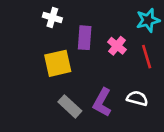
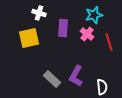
cyan star: (148, 20) -> (94, 15), moved
yellow square: (58, 63) -> (29, 38), moved
white semicircle: (137, 98) -> (102, 87), moved, turned 70

